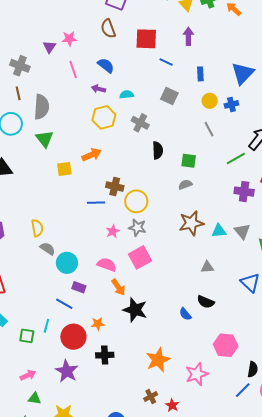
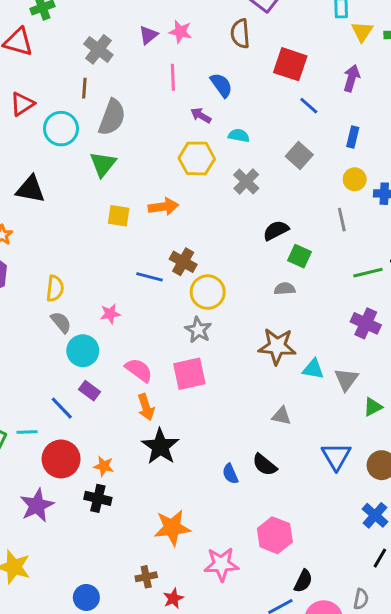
black semicircle: (158, 150) -> (276, 230), moved, turned -132
pink star: (113, 231) -> (110, 314), moved
orange star: (98, 324) -> (104, 466), moved
cyan line: (46, 326) -> (27, 432), turned 56

